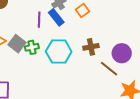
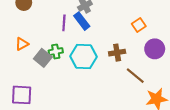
orange square: (83, 10) -> (139, 25), moved
gray square: (17, 44) -> (43, 58), moved
purple circle: (122, 53) -> (155, 49), moved

